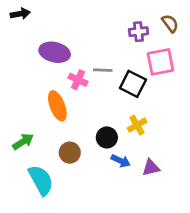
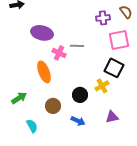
black square: (133, 84) -> (114, 68), moved
blue arrow: (121, 161) -> (78, 121), moved
cyan semicircle: (41, 180) -> (32, 126), size x0.6

